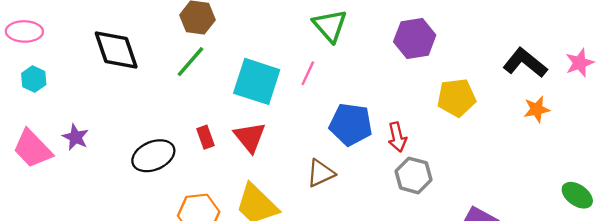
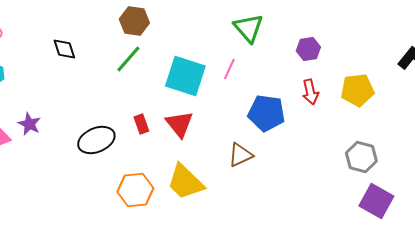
purple hexagon: (415, 38) -> (308, 49), moved, size x0.7
black diamond: (116, 50) -> (64, 49), size x0.6
red arrow: (397, 137) -> (310, 92), moved
gray hexagon: (413, 175) -> (361, 157), moved

